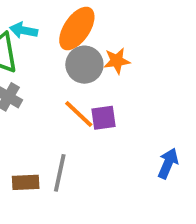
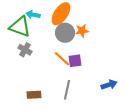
blue arrow: (168, 163) -> (109, 85), turned 49
gray line: (60, 173) -> (67, 90), moved

